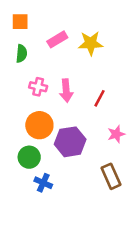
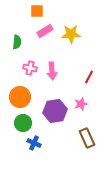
orange square: (20, 22) -> (37, 11), moved
red line: (100, 98) -> (89, 77), moved
orange circle: (39, 125) -> (20, 97), moved
pink star: (116, 134) -> (81, 104), moved

